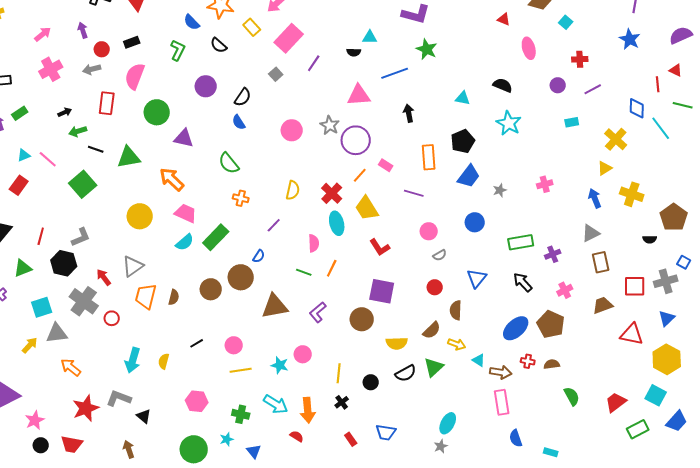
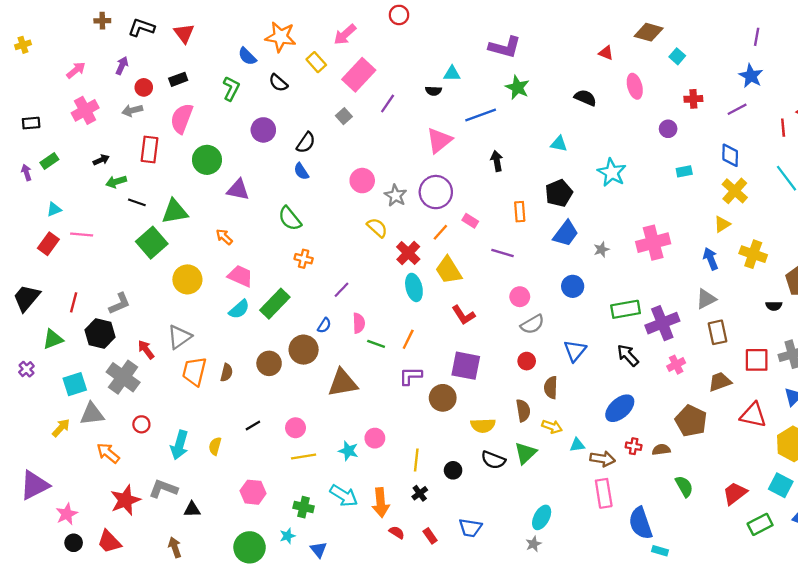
purple arrow: (83, 30) -> (122, 66), turned 42
black semicircle: (503, 85) -> (585, 98), moved
purple line: (593, 89) -> (737, 109), moved
pink triangle: (359, 95) -> (439, 140), turned -35
blue diamond: (637, 108) -> (730, 155), moved
gray star: (330, 125) -> (396, 195), moved
orange rectangle: (429, 157) -> (520, 212), size x0.7
pink line: (48, 159) -> (82, 235), moved, turned -36
orange arrow: (172, 179) -> (224, 237), size x0.6
green square: (83, 184) -> (152, 243), moved
pink cross: (545, 184) -> (653, 243), size x1.8
yellow semicircle: (293, 190) -> (377, 228), moved, turned -60
pink semicircle: (314, 243) -> (359, 323), moved
purple cross: (553, 254) -> (662, 323), size x1.8
gray semicircle: (440, 255) -> (532, 324), size x1.5
purple L-shape: (318, 312) -> (411, 376), moved, turned 40
red circle: (112, 318) -> (141, 424), moved
brown pentagon: (551, 324) -> (691, 421), moved
brown semicircle: (432, 330) -> (523, 411), turned -54
cyan triangle: (479, 360) -> (577, 445), turned -40
black semicircle: (406, 373) -> (493, 460), turned 50
black triangle: (144, 416) -> (192, 509), turned -42
red semicircle: (297, 436) -> (397, 532), moved
blue semicircle: (516, 438) -> (640, 523), moved, size x1.6
red trapezoid: (72, 444) -> (109, 542), turned 35

